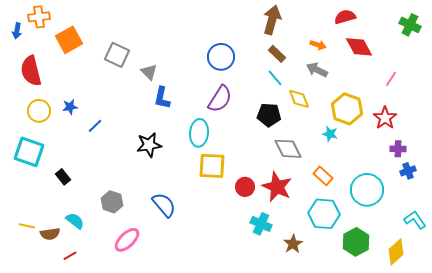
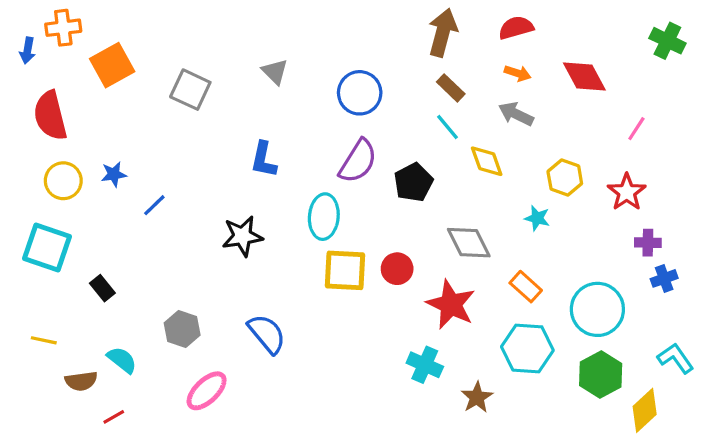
red semicircle: (345, 17) -> (516, 28), moved
gray triangle: (149, 72) -> (275, 72), moved
yellow hexagon: (347, 109) -> (565, 177), size x0.7
black pentagon: (269, 115) -> (413, 182), moved, turned -30
red circle: (245, 187) -> (397, 269), moved
yellow line: (27, 226) -> (44, 340), moved
green hexagon: (356, 242) -> (601, 375), moved

